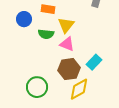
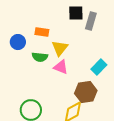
cyan rectangle: (94, 62) -> (99, 67), moved
brown hexagon: (69, 69) -> (86, 92), moved

